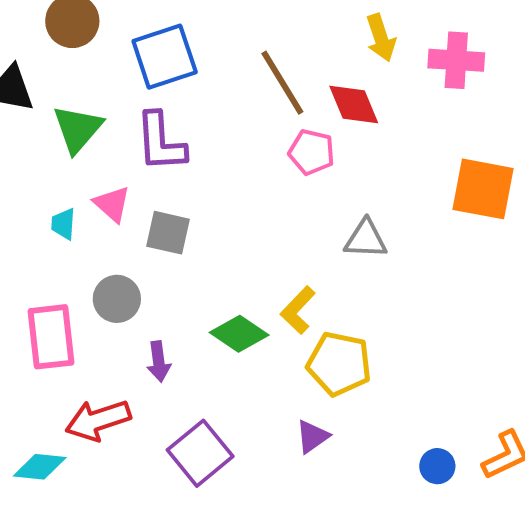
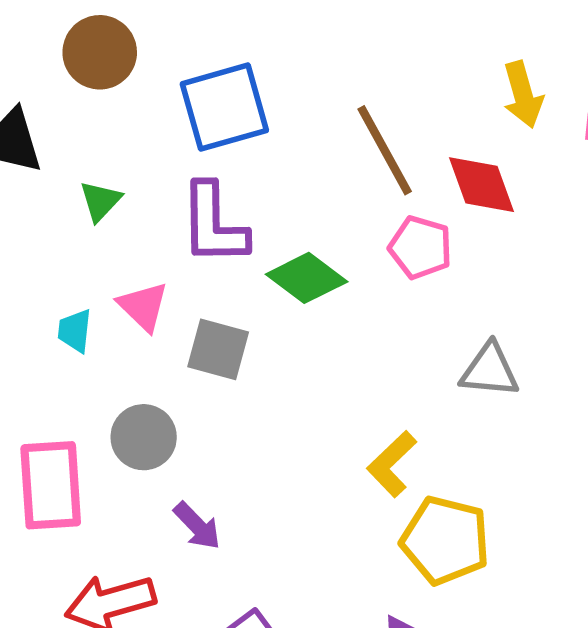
green triangle: (78, 129) -> (100, 201), size x0.6
green diamond: (239, 334) -> (307, 278), moved
purple arrow: (159, 361) -> (197, 526), turned -39

